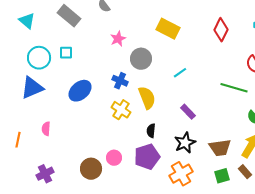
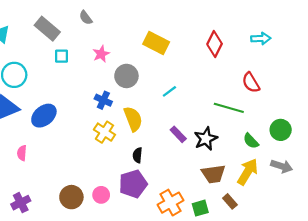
cyan square: (66, 53) -> (62, 56), moved
blue ellipse: (80, 91) -> (44, 116), moved
black star: (185, 143) -> (206, 139), moved
pink circle: (114, 158) -> (101, 195), moved
brown rectangle: (245, 172) -> (230, 201), moved
green square: (222, 176) -> (200, 208), moved

